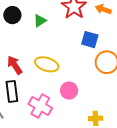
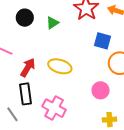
red arrow: (15, 65) -> (28, 68), turned 66
pink circle: (69, 91) -> (101, 90), moved

